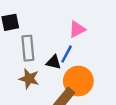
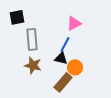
black triangle: (54, 62) -> (61, 58), moved
orange circle: (78, 81) -> (75, 67), size x0.6

